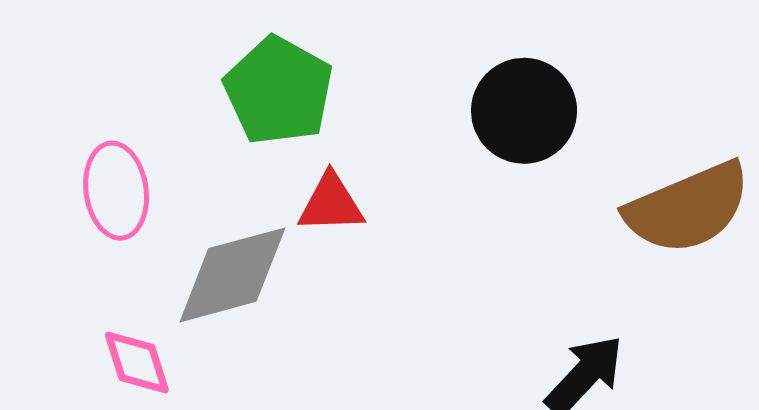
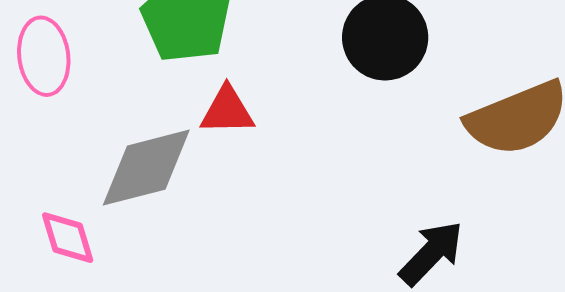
pink ellipse: (116, 191) -> (44, 56), moved

